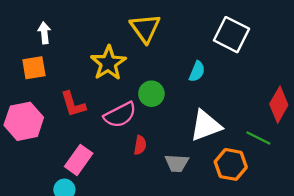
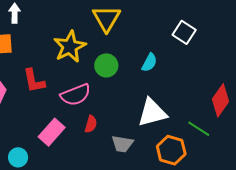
white square: (231, 35) -> (184, 32), size x0.7
green circle: (151, 94) -> (106, 65), moved
pink rectangle: (79, 160) -> (52, 132), moved

